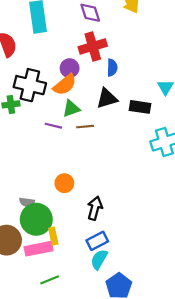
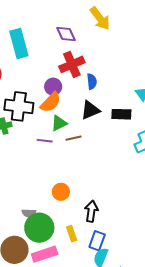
yellow rectangle: (53, 236) -> (72, 234), moved
blue rectangle: (97, 241) -> (97, 241), turned -36

